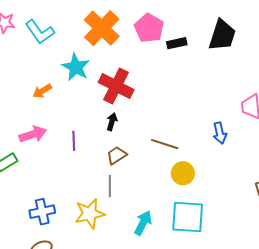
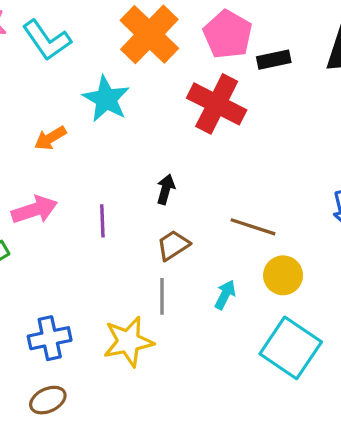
red cross: (116, 86) -> (217, 104), moved
cyan square: (188, 217) -> (291, 348), turned 30
cyan arrow: (143, 223) -> (225, 295), moved, size x0.7

